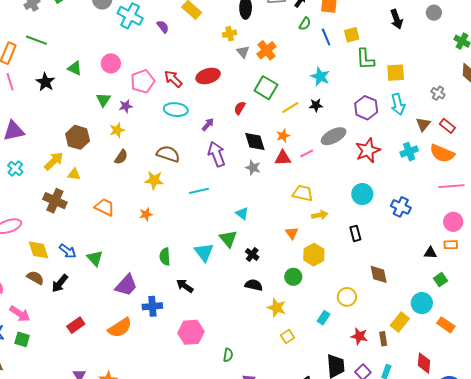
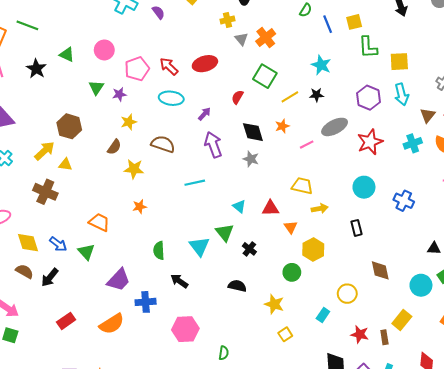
yellow star: (117, 130) -> (129, 122), moved
red triangle: (283, 158) -> (270, 208), moved
yellow star: (154, 180) -> (134, 169), moved
orange trapezoid: (105, 207) -> (99, 222), moved
black semicircle: (254, 285) -> (237, 286), moved
cyan circle: (422, 303) -> (421, 285), moved

